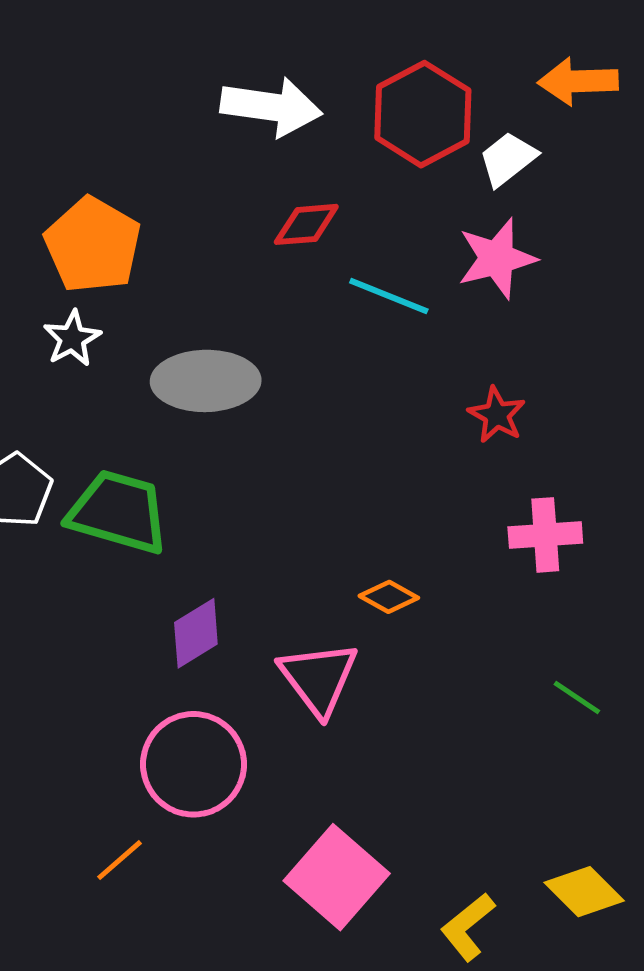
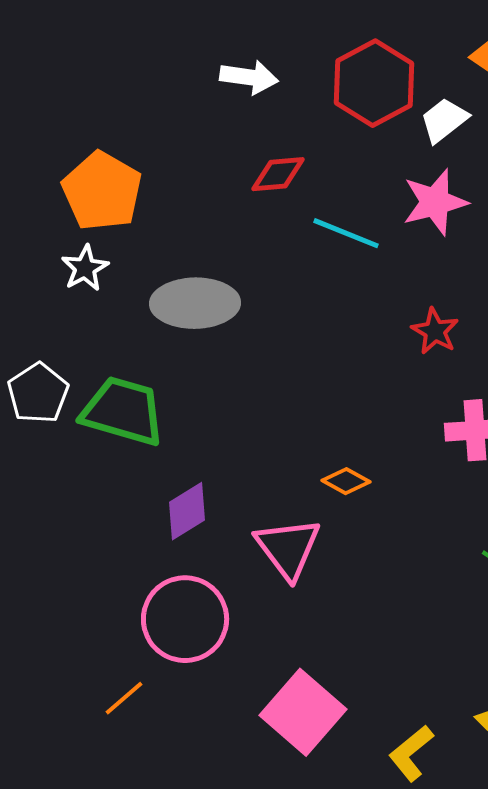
white arrow: (271, 107) -> (249, 77), size x0.7

